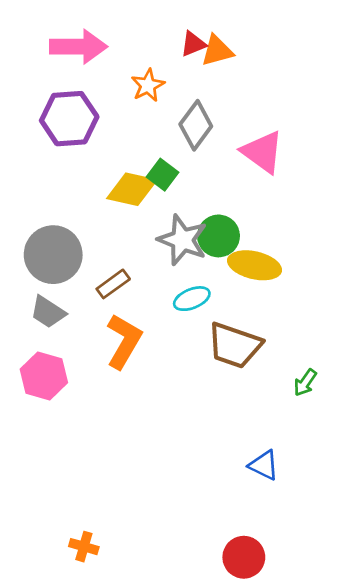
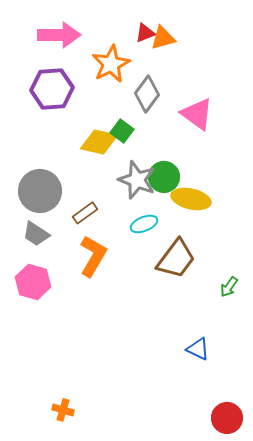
orange star: (148, 85) -> (111, 64), size x1.5
brown trapezoid: (234, 345) -> (176, 259), turned -72
red circle: (244, 557) -> (227, 418), moved

